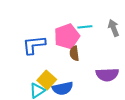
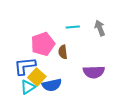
pink pentagon: (67, 36) -> (43, 44), moved
blue L-shape: (34, 45) -> (25, 66), moved

